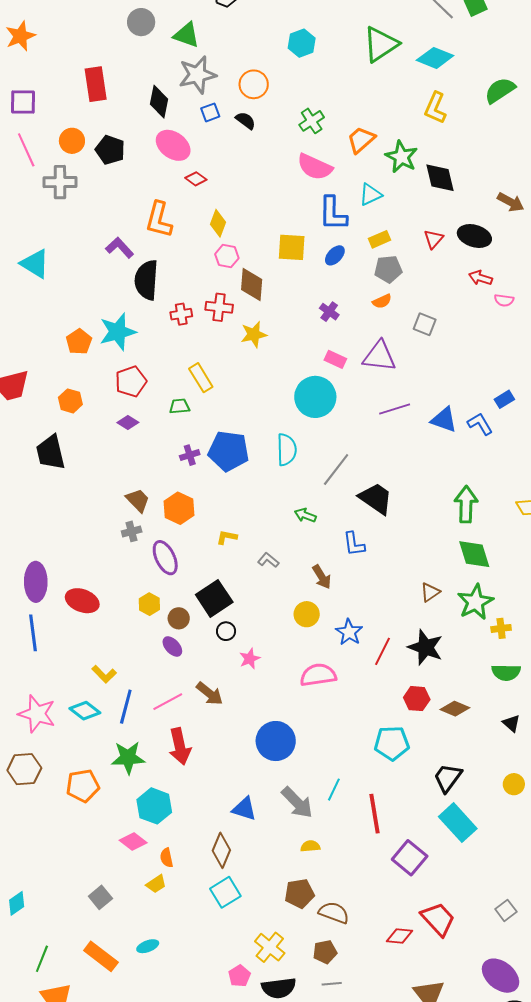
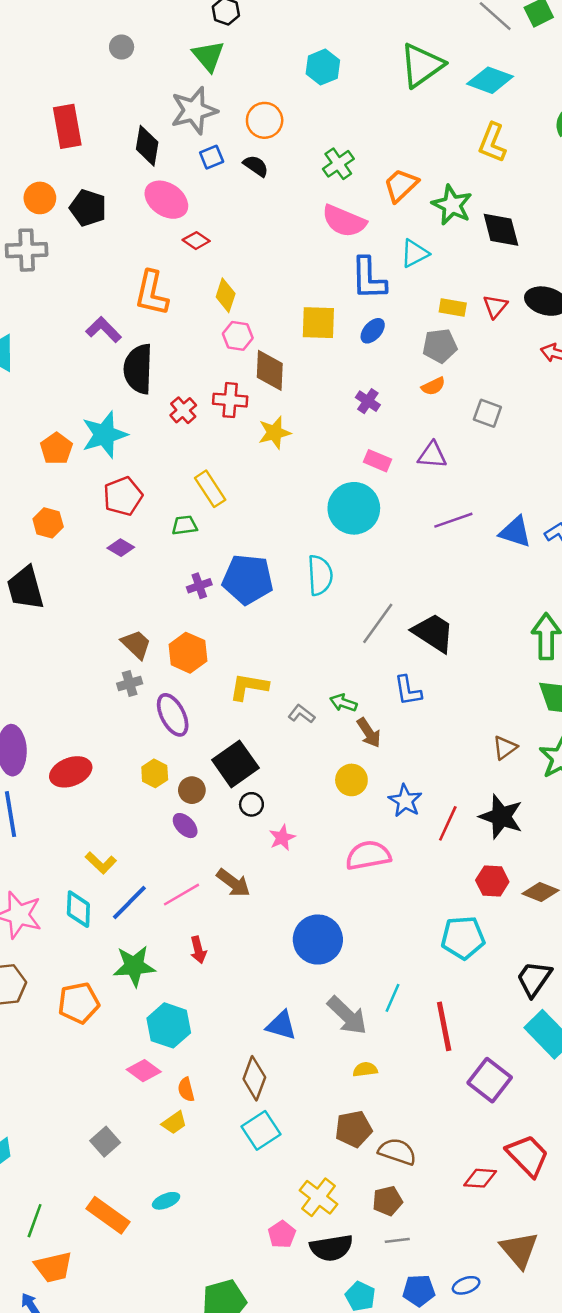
gray circle: (141, 22) -> (122, 47), size x0.7
green triangle: (186, 35) -> (208, 56), moved, turned 32
yellow rectangle: (379, 239) -> (453, 308), moved, turned 35
red cross: (181, 314) -> (183, 410), turned -30
purple triangle: (379, 356) -> (432, 455), size x0.7
gray line: (336, 469) -> (378, 623), moved
green arrow: (305, 515) -> (343, 703), moved
yellow L-shape: (227, 537) -> (249, 687), size x1.5
red ellipse: (82, 601) -> (71, 772), turned -40
blue line: (126, 707) -> (129, 902), turned 32
cyan diamond: (85, 711) -> (78, 909), turned 56
red arrow: (180, 746) -> (198, 950), size x0.6

